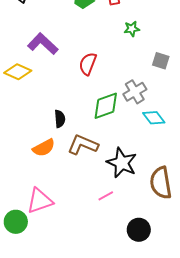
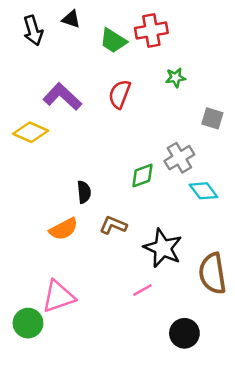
red semicircle: (88, 64) -> (120, 94), moved
green diamond: (106, 106) -> (142, 176), size x0.7
brown L-shape: (83, 145) -> (113, 225), size x0.7

